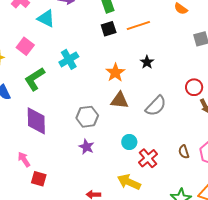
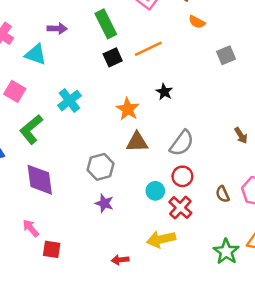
red circle: (194, 87) -> (182, 176), moved
yellow arrow: (129, 182) -> (161, 239), turned -30

